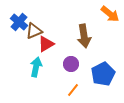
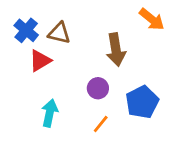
brown triangle: (34, 31) -> (59, 33), moved, turned 36
red triangle: (46, 44) -> (40, 61), moved
cyan arrow: (36, 67) -> (50, 113), moved

